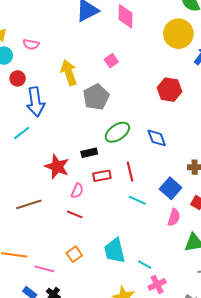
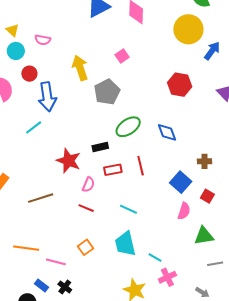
cyan line: (137, 200) -> (128, 209), moved

